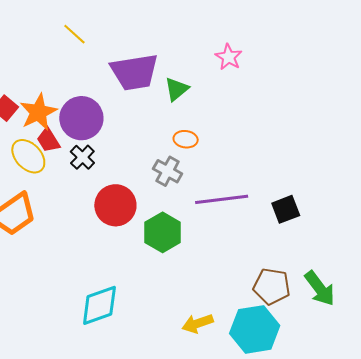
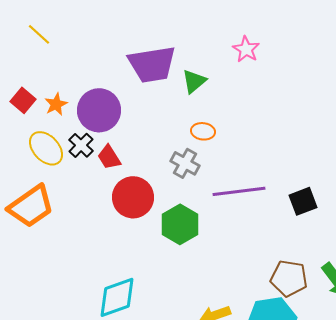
yellow line: (74, 34) -> (39, 34), moved
orange star: (38, 112) -> (56, 104), size x0.6
red trapezoid: (48, 140) -> (109, 157), moved
black cross: (82, 157) -> (81, 145), moved

